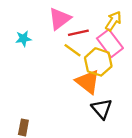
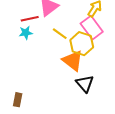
red line: (78, 33) -> (30, 19), moved
cyan star: (23, 39) -> (26, 33), moved

